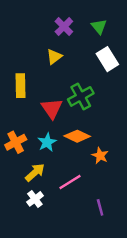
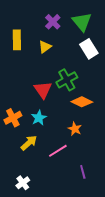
green triangle: (99, 27) -> (82, 22), size x1.5
yellow rectangle: (20, 86) -> (17, 40), moved
orange diamond: (77, 136) -> (82, 102), moved
orange star: (100, 156) -> (75, 129), moved
white cross: (35, 199) -> (23, 183), moved

